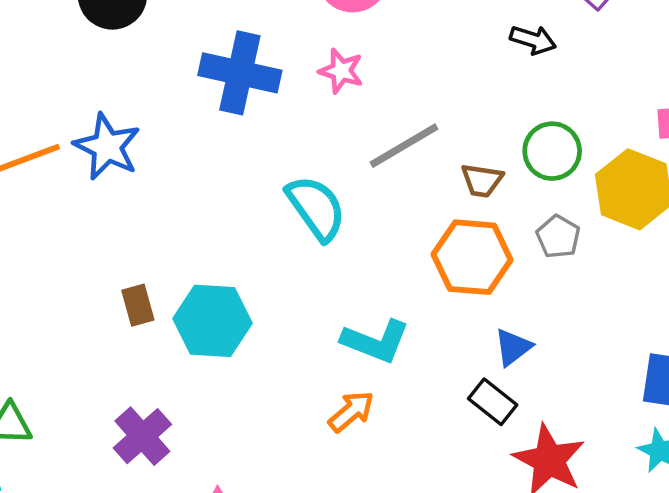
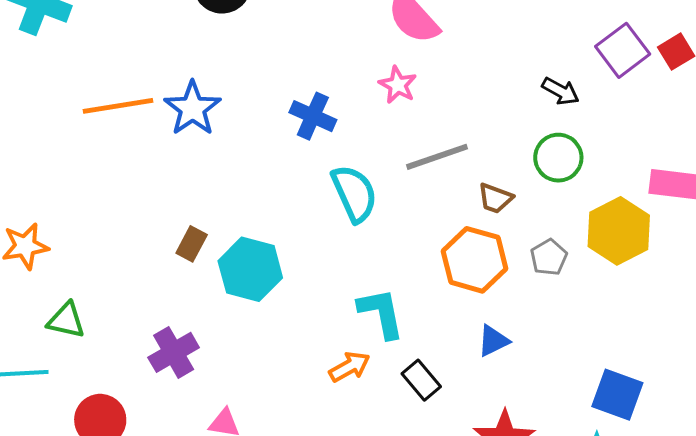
blue cross: (240, 73) -> (313, 116), moved, size x0.7
green circle: (552, 151) -> (558, 158), moved
brown rectangle: (138, 305) -> (192, 244), turned 32
cyan L-shape: (376, 341) -> (381, 313), turned -134
black rectangle: (493, 402) -> (421, 380), moved

